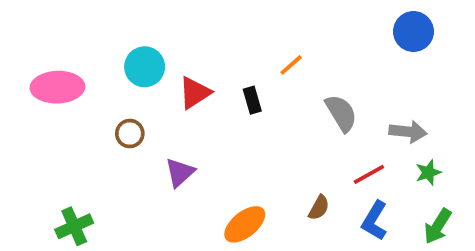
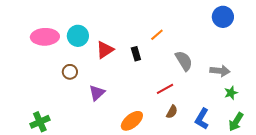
pink ellipse: (57, 87) -> (45, 37), moved
red line: (369, 174) -> (165, 89), moved

